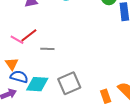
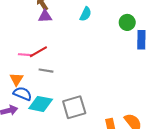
pink line: (17, 40) -> (25, 55), turned -32
gray line: (47, 49) -> (46, 71), moved

